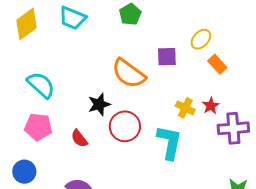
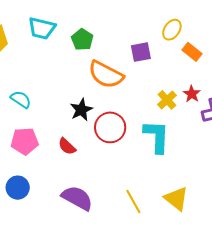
green pentagon: (130, 14) -> (82, 40), moved
cyan semicircle: (41, 85) -> (21, 99), size x0.7
yellow cross: (185, 108) -> (167, 100), turned 30

